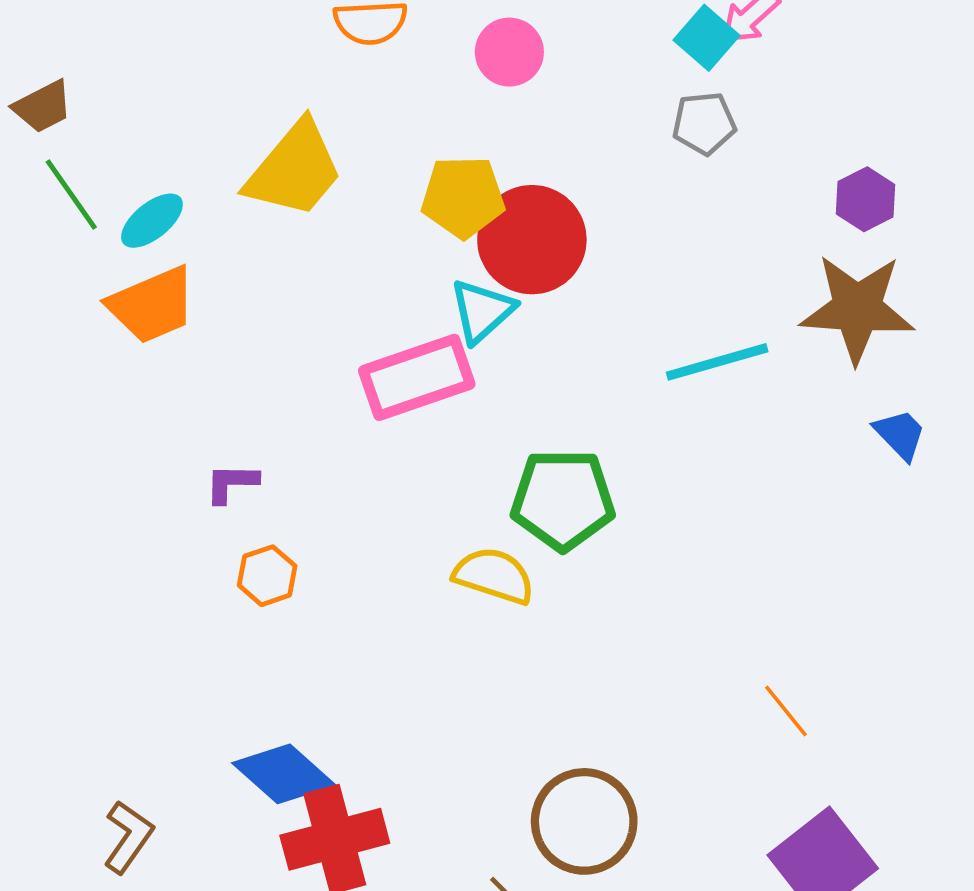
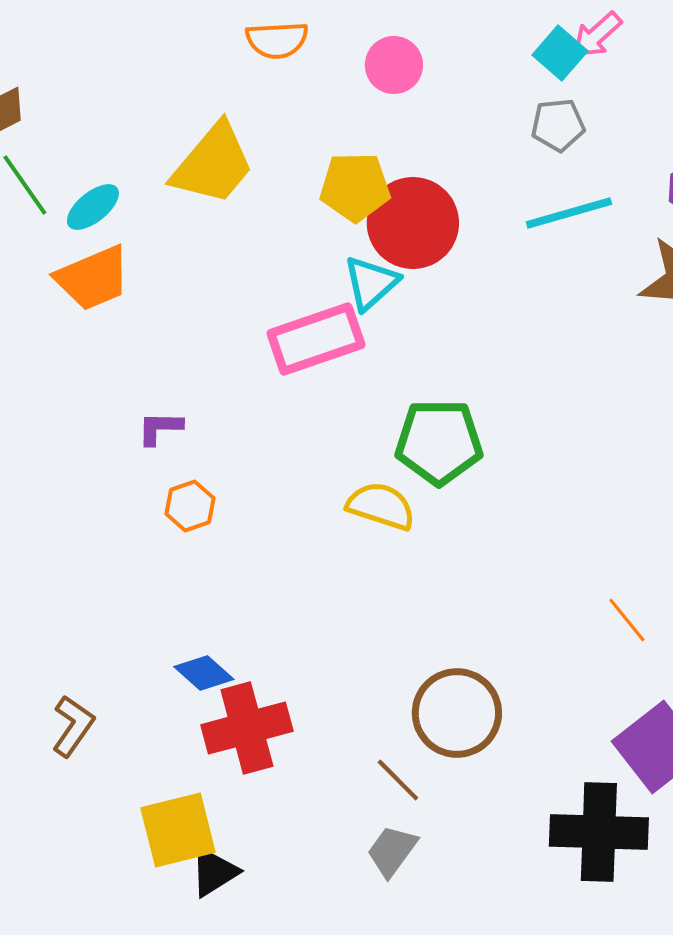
cyan line: (717, 362) -> (569, 213), moved
blue diamond: (284, 774) -> (204, 673), size x0.7

